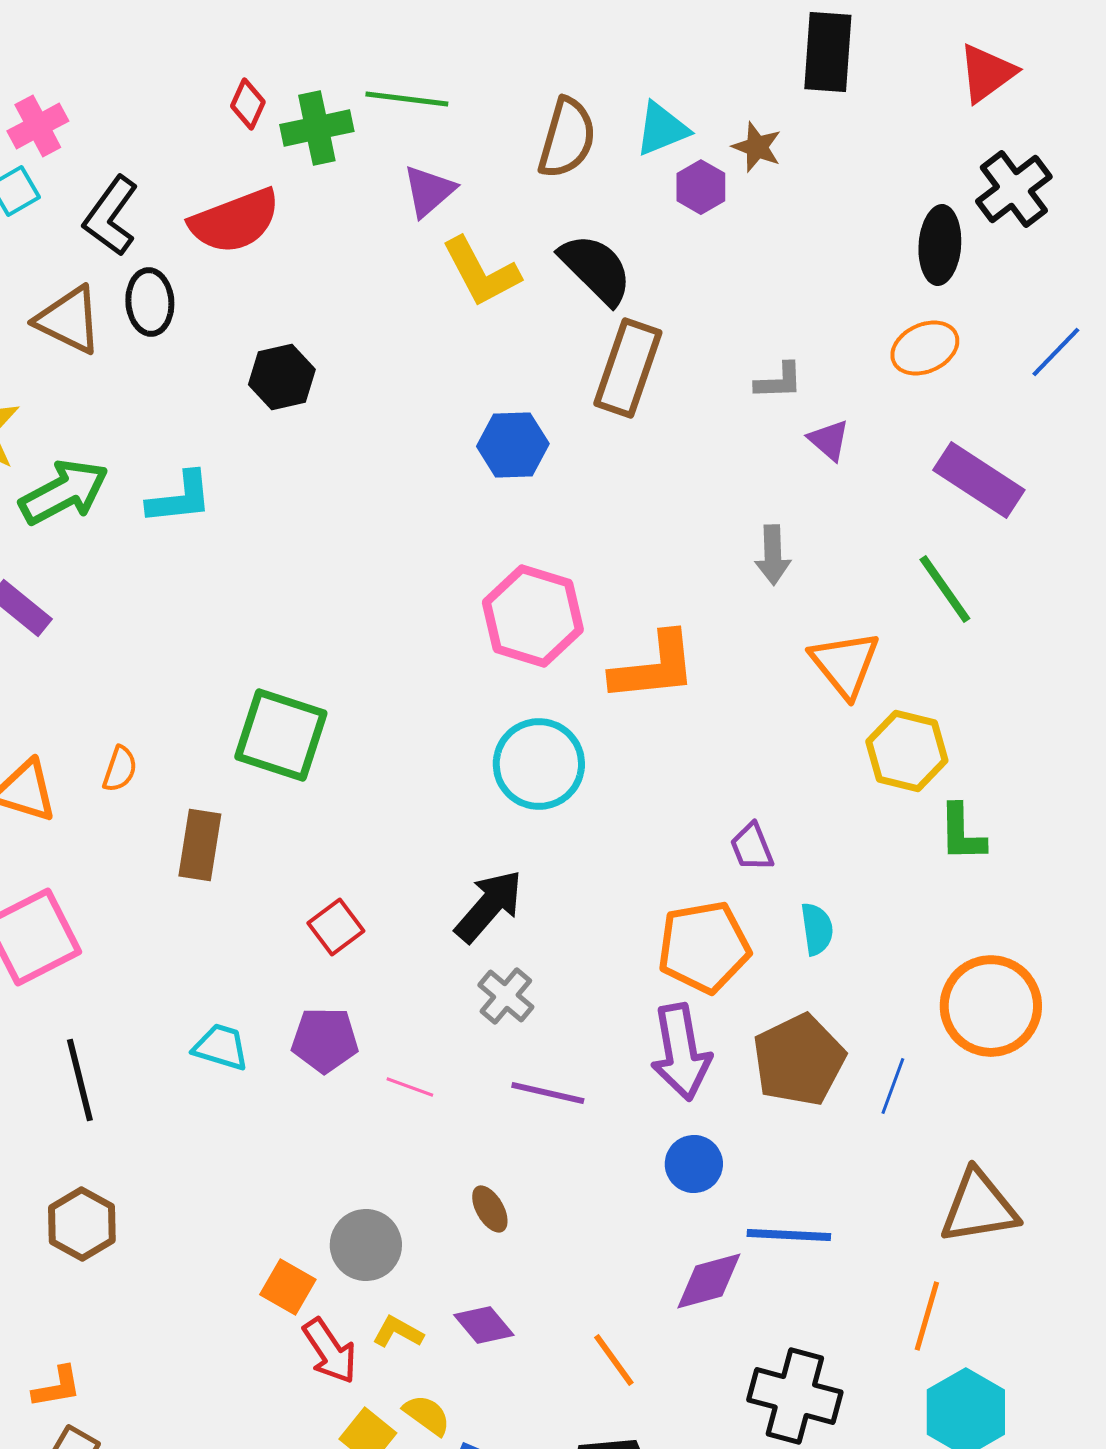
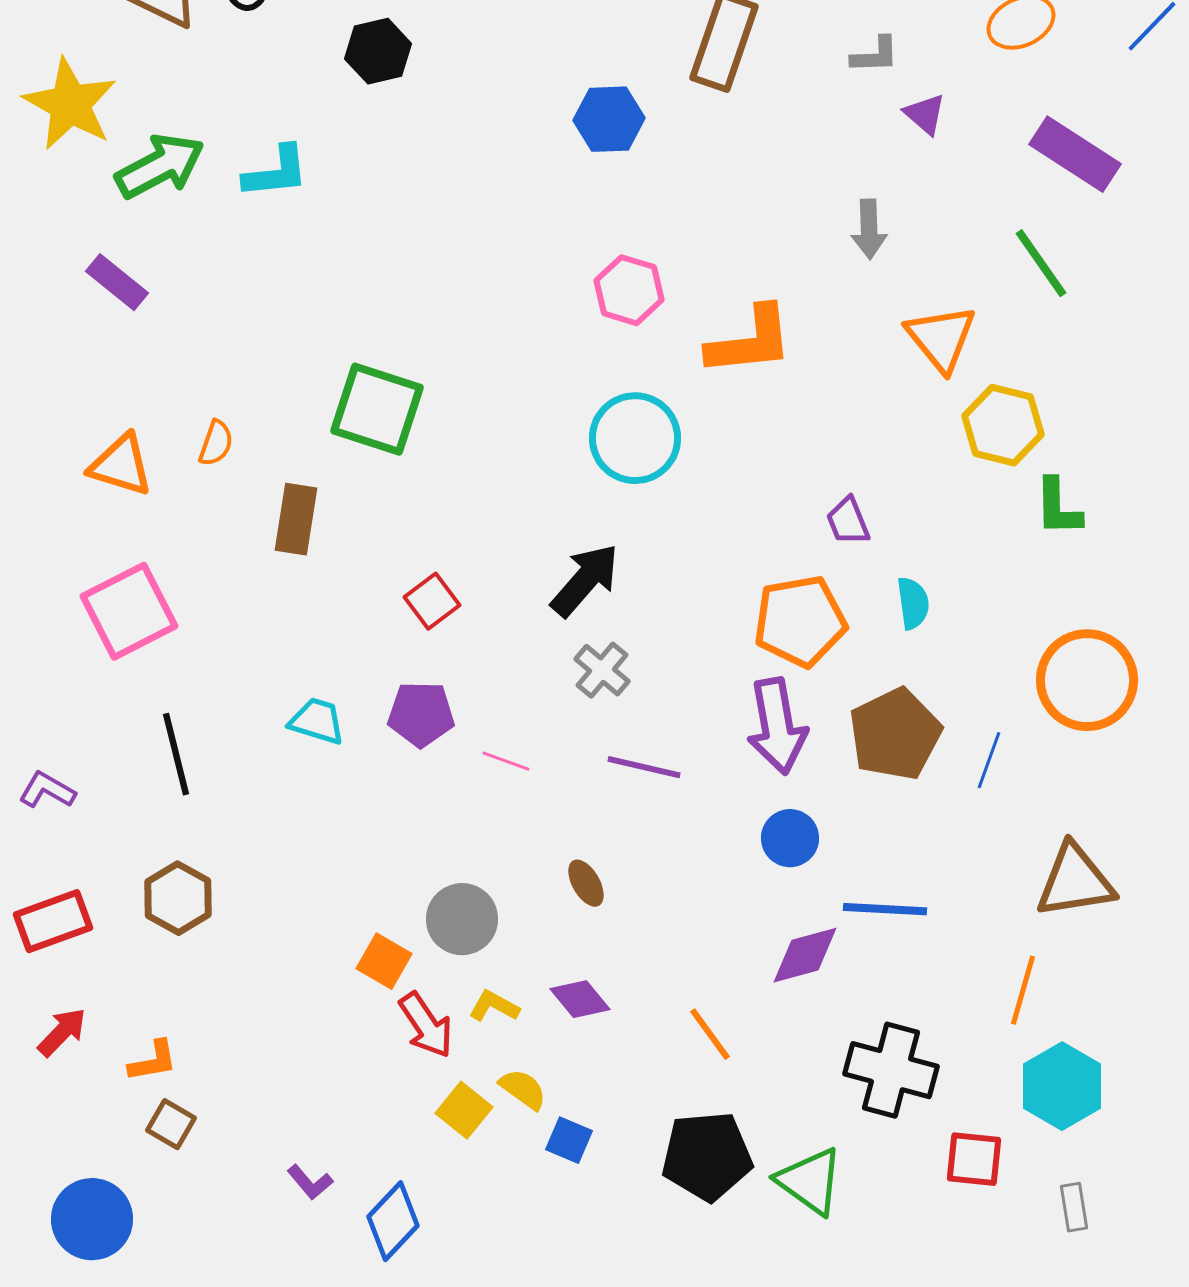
pink hexagon: (533, 616) -> (629, 290), size x0.7

